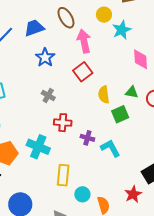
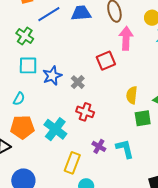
blue star: (45, 58) -> (52, 76), moved
red square: (83, 72) -> (106, 61), moved
purple cross: (87, 138) -> (99, 146), moved

